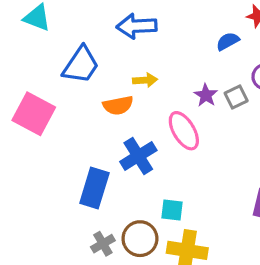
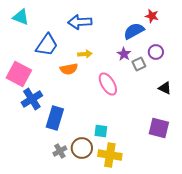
blue semicircle: (228, 41) -> (134, 31), size x1.5
purple star: (206, 95) -> (124, 54), moved
blue cross: (138, 156) -> (32, 99), moved

